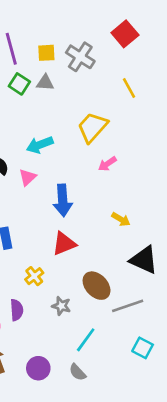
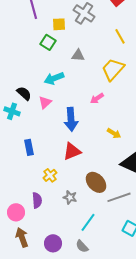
yellow square: (46, 53) -> (59, 24), moved
gray triangle: (45, 83) -> (78, 55), moved
green square: (19, 84) -> (48, 42), moved
yellow trapezoid: (92, 127) -> (113, 69), moved
pink arrow: (107, 164) -> (97, 98), moved

